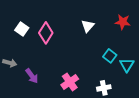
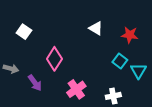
red star: (123, 22) -> (130, 35), moved
white triangle: (88, 26) -> (96, 28), turned -40
pink diamond: (46, 33) -> (54, 59), moved

